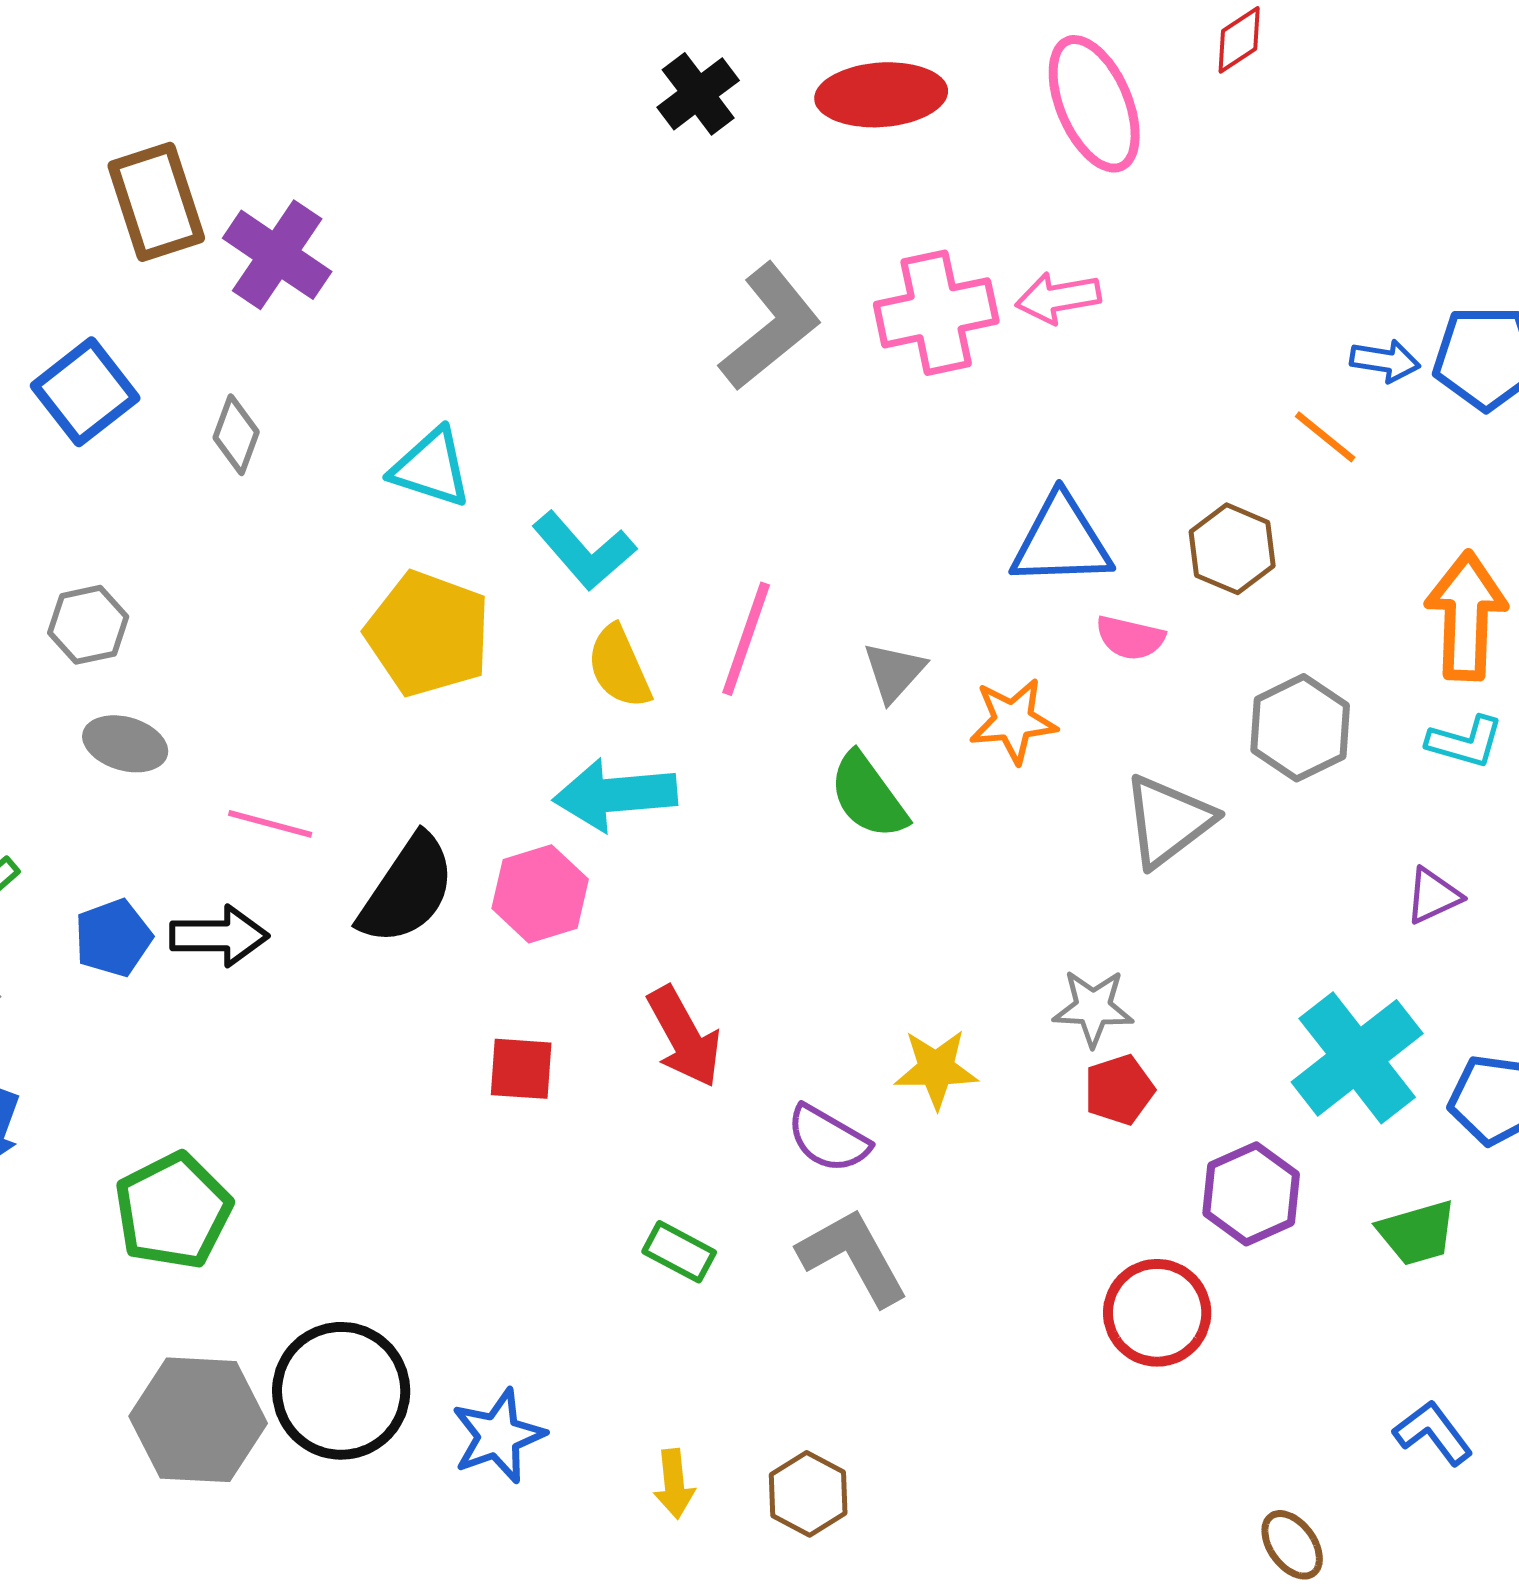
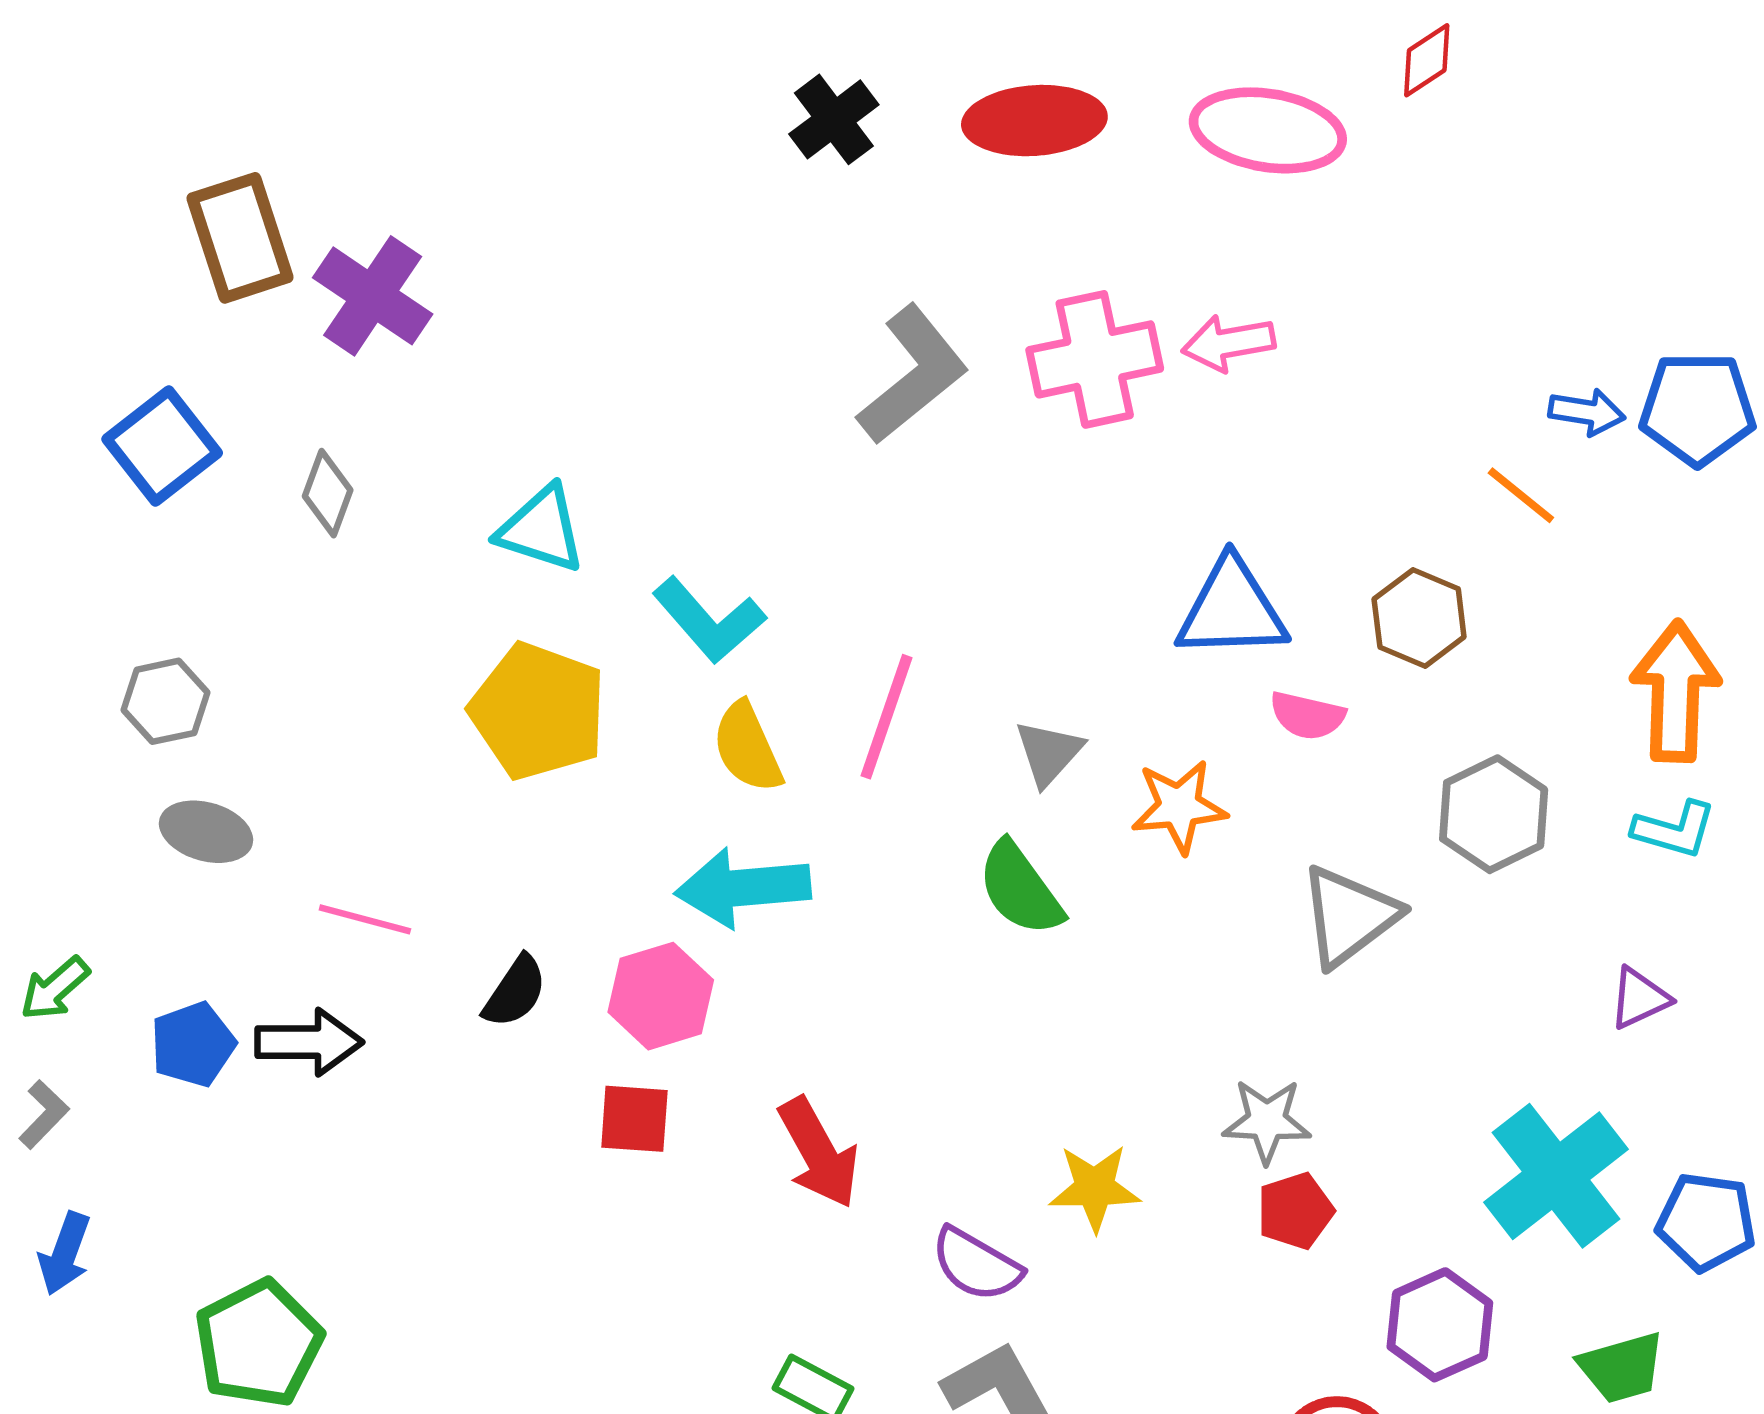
pink ellipse: (1094, 104) -> (1268, 130), turned -58
black semicircle: (407, 890) -> (515, 992), size x0.6
red square: (521, 1069) -> (634, 1119), moved

